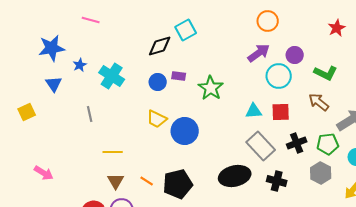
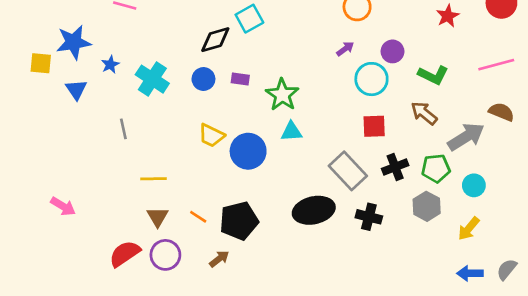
purple arrow: (259, 53) -> (345, 49), size x0.6
blue circle: (158, 82) -> (203, 79), moved
cyan triangle: (254, 111) -> (291, 132), moved
yellow square: (27, 112) -> (41, 63), moved, turned 30

